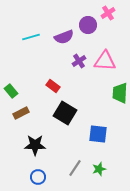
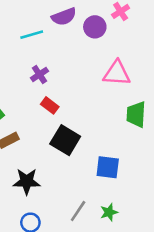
cyan line: (31, 37) -> (32, 35), moved
purple semicircle: (64, 37) -> (64, 17), moved
purple cross: (79, 61) -> (39, 75), moved

